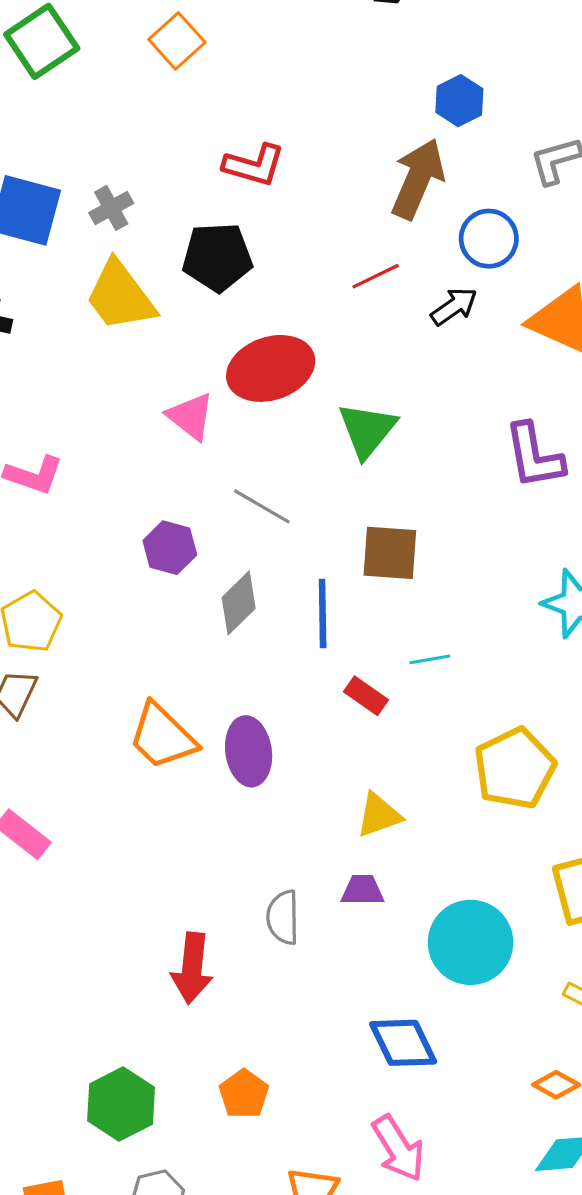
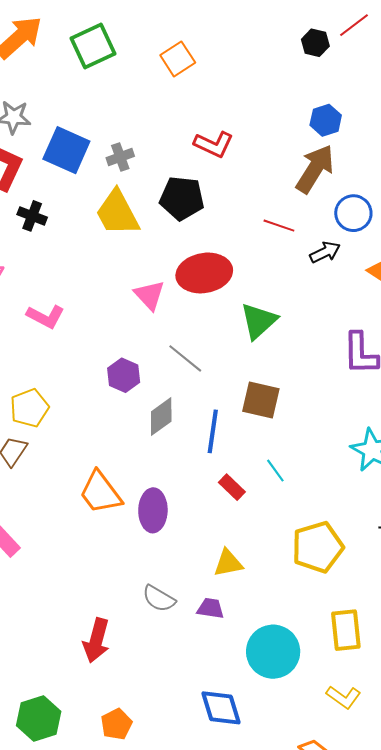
blue hexagon: (459, 101) -> (326, 120), moved
red line: (376, 276) -> (279, 226), turned 36
cyan line: (430, 659) -> (275, 471), turned 55
gray semicircle: (283, 917) -> (159, 599), moved, turned -68

